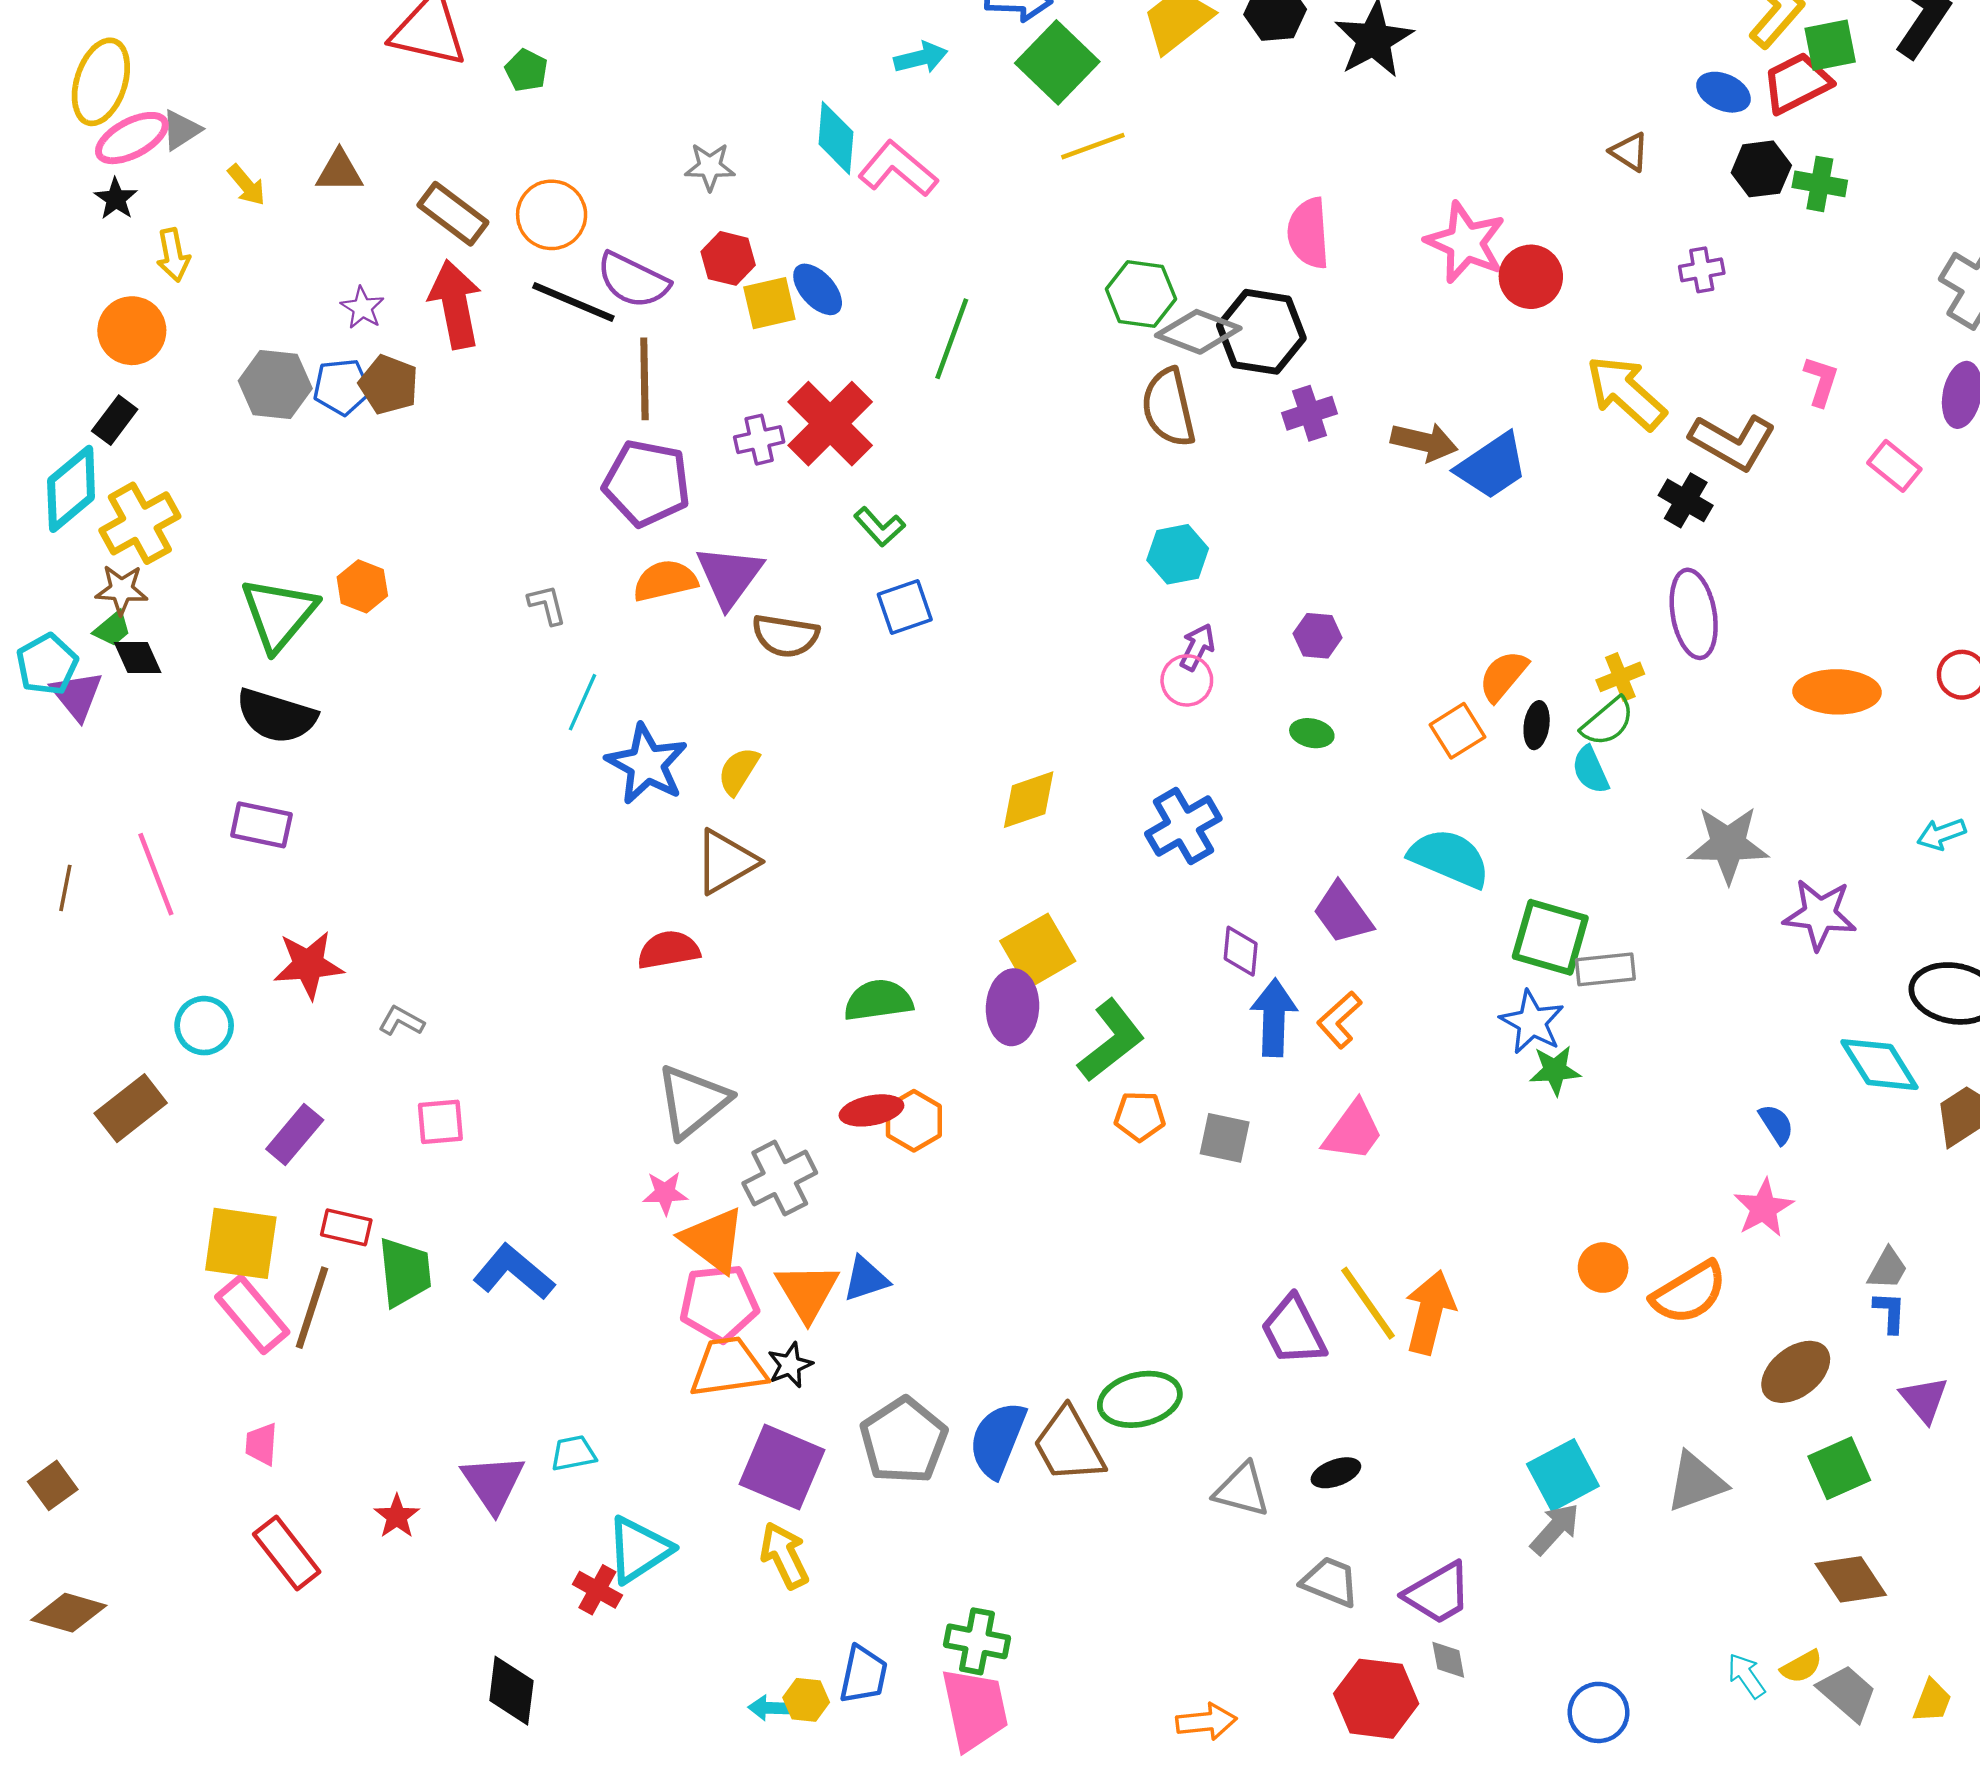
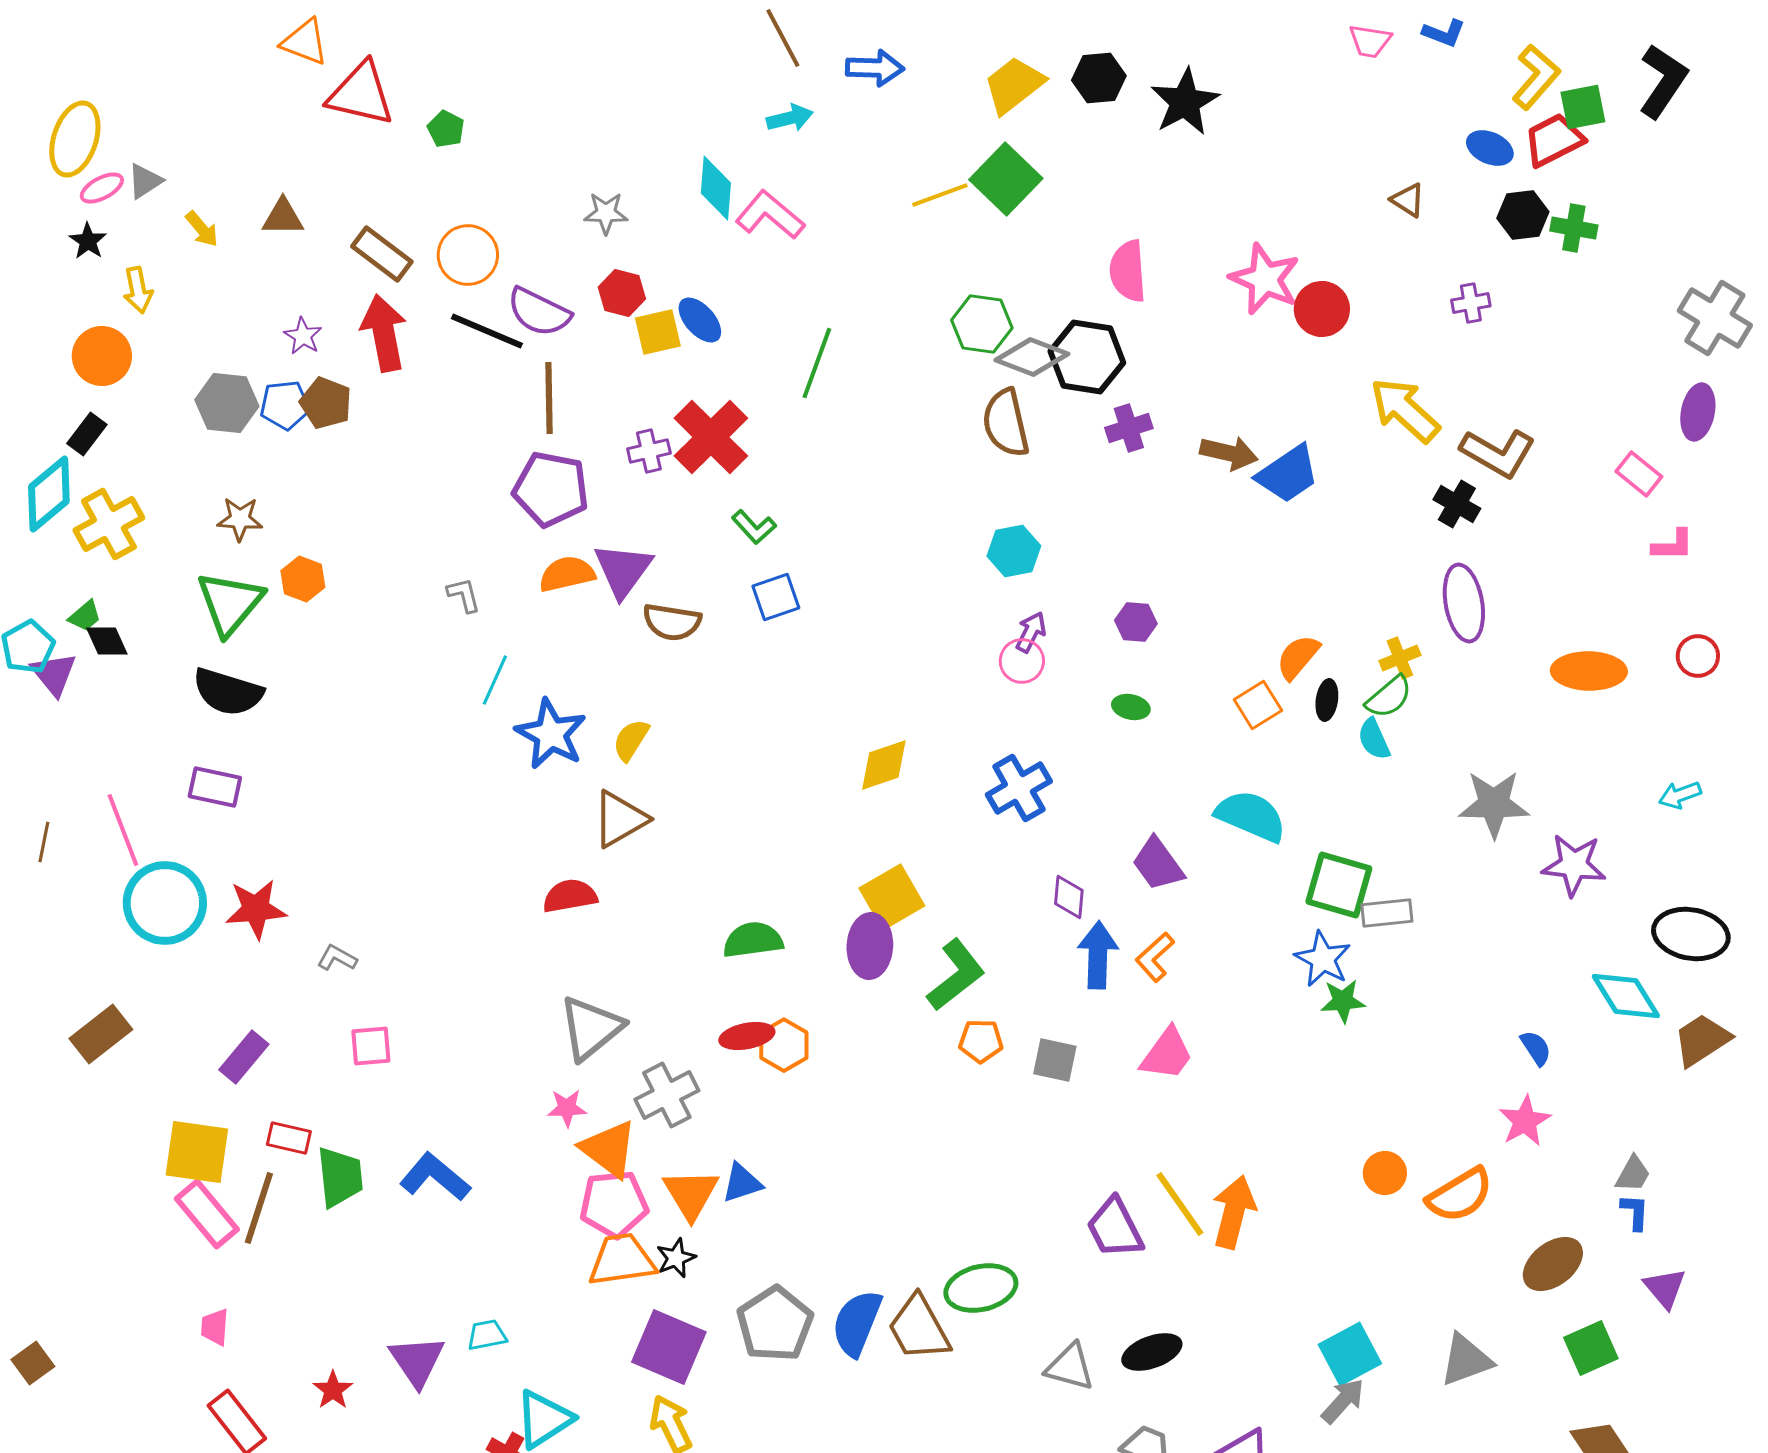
green square: (1057, 62) -> (1006, 179), moved
pink ellipse: (132, 138) -> (102, 188), size x0.7
pink L-shape: (1821, 381) -> (1673, 545), moved, turned 72
brown star: (122, 590) -> (240, 519), moved
cyan circle: (204, 1026) -> (165, 903), moved, size x1.6
black ellipse: (1336, 1473) -> (1152, 1352), size x1.4

